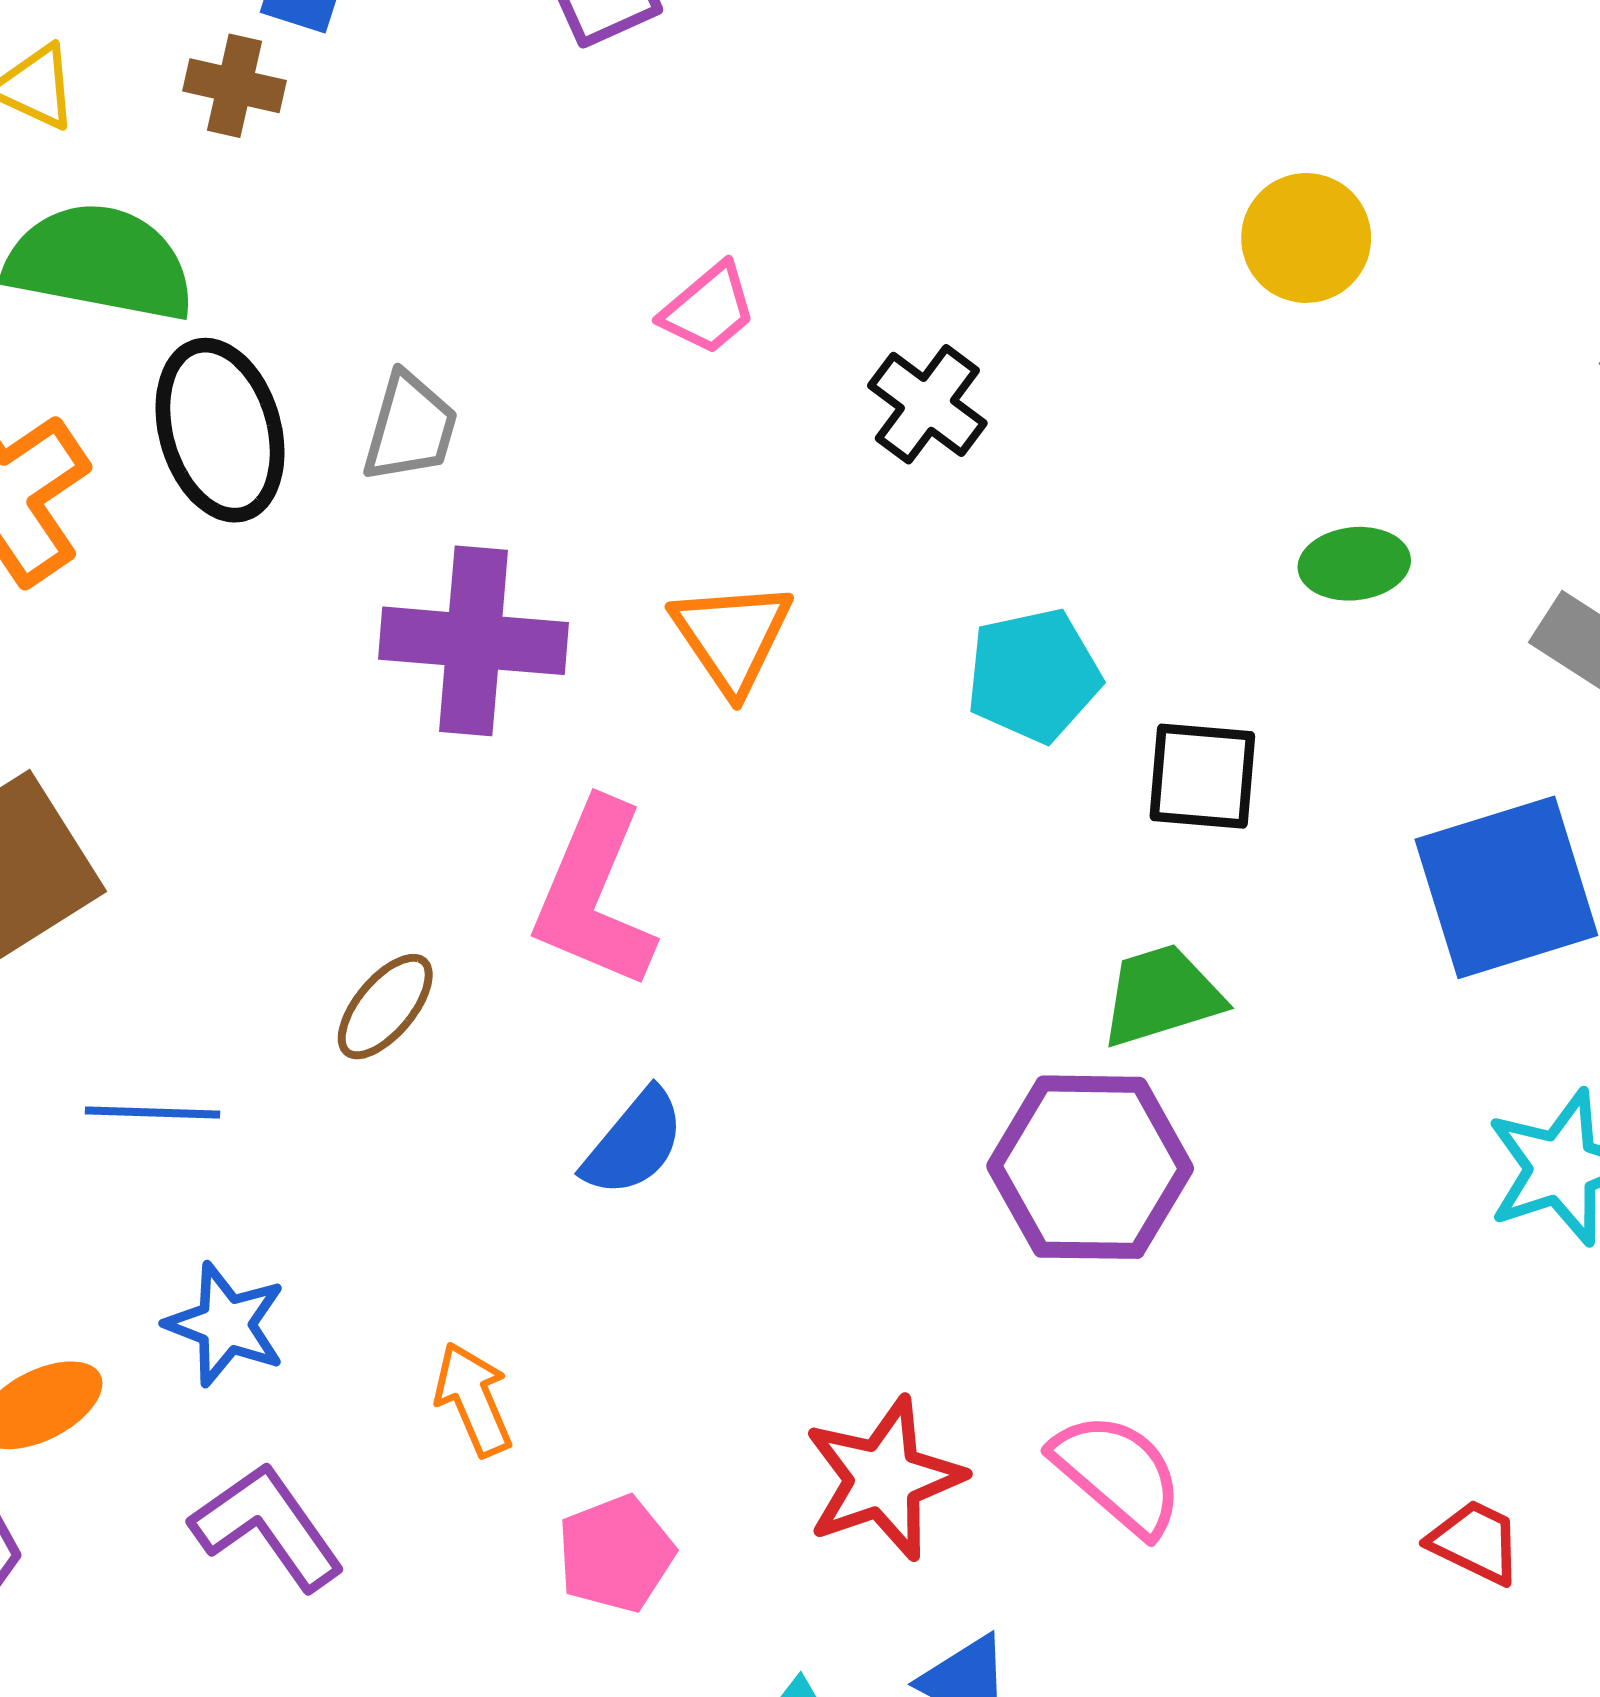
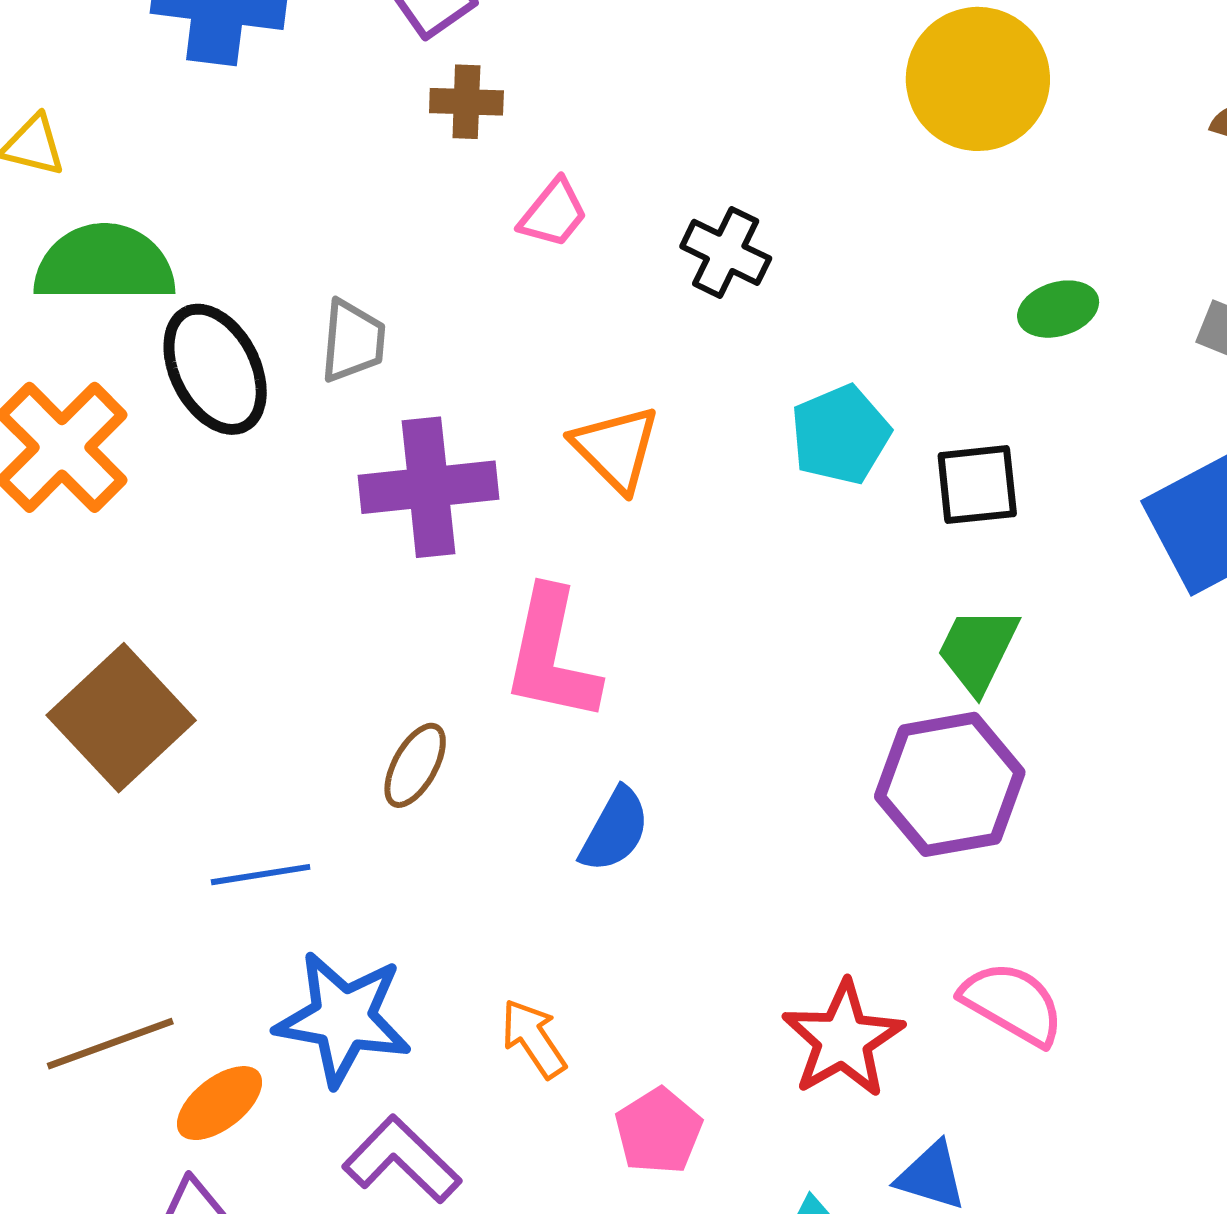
brown cross: (234, 86) -> (466, 102), moved
yellow circle: (1306, 238) -> (978, 79), size x1.5
green trapezoid: (1161, 996) -> (978, 650), turned -36
blue star: (226, 1324) -> (343, 1018), size x1.5

